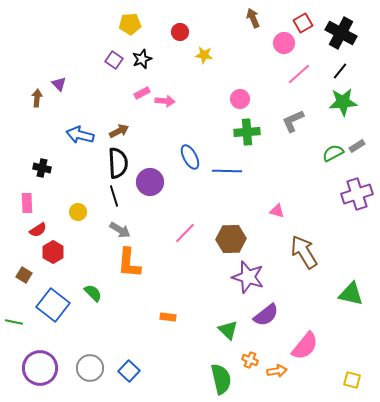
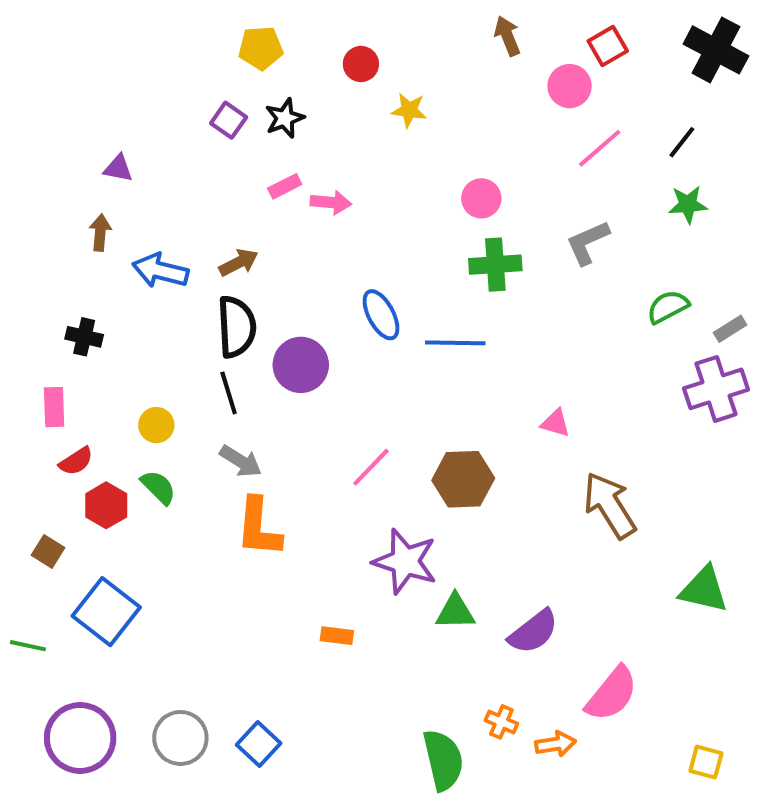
black cross: (341, 33) -> (716, 50), moved
purple triangle: (59, 84) -> (118, 168), turned -35
brown arrow: (37, 98) -> (100, 232), moved
green star: (343, 102) -> (688, 204), size x0.7
gray rectangle: (357, 146) -> (730, 329), moved
purple star: (248, 277) -> (405, 561), moved
green semicircle: (93, 293) -> (158, 487), moved
green triangle: (228, 330) -> (455, 612), moved, turned -45

